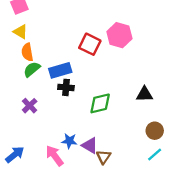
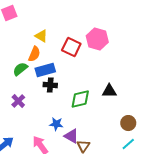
yellow triangle: (20, 32) -> (41, 36), moved
orange semicircle: (27, 52) -> (34, 54), moved, turned -147
black triangle: (144, 94) -> (109, 91), moved
blue star: (69, 141) -> (56, 124), moved

